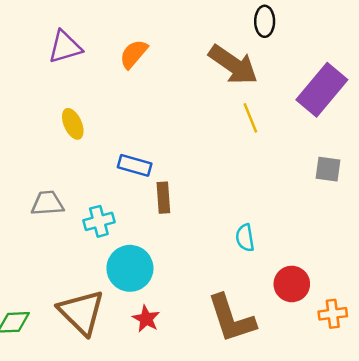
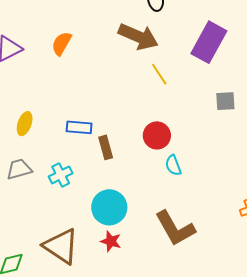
yellow ellipse: (73, 124) -> (25, 124), moved, turned 55
cyan circle: (130, 268) -> (109, 207), moved
red circle: (292, 284) -> (157, 135), moved

